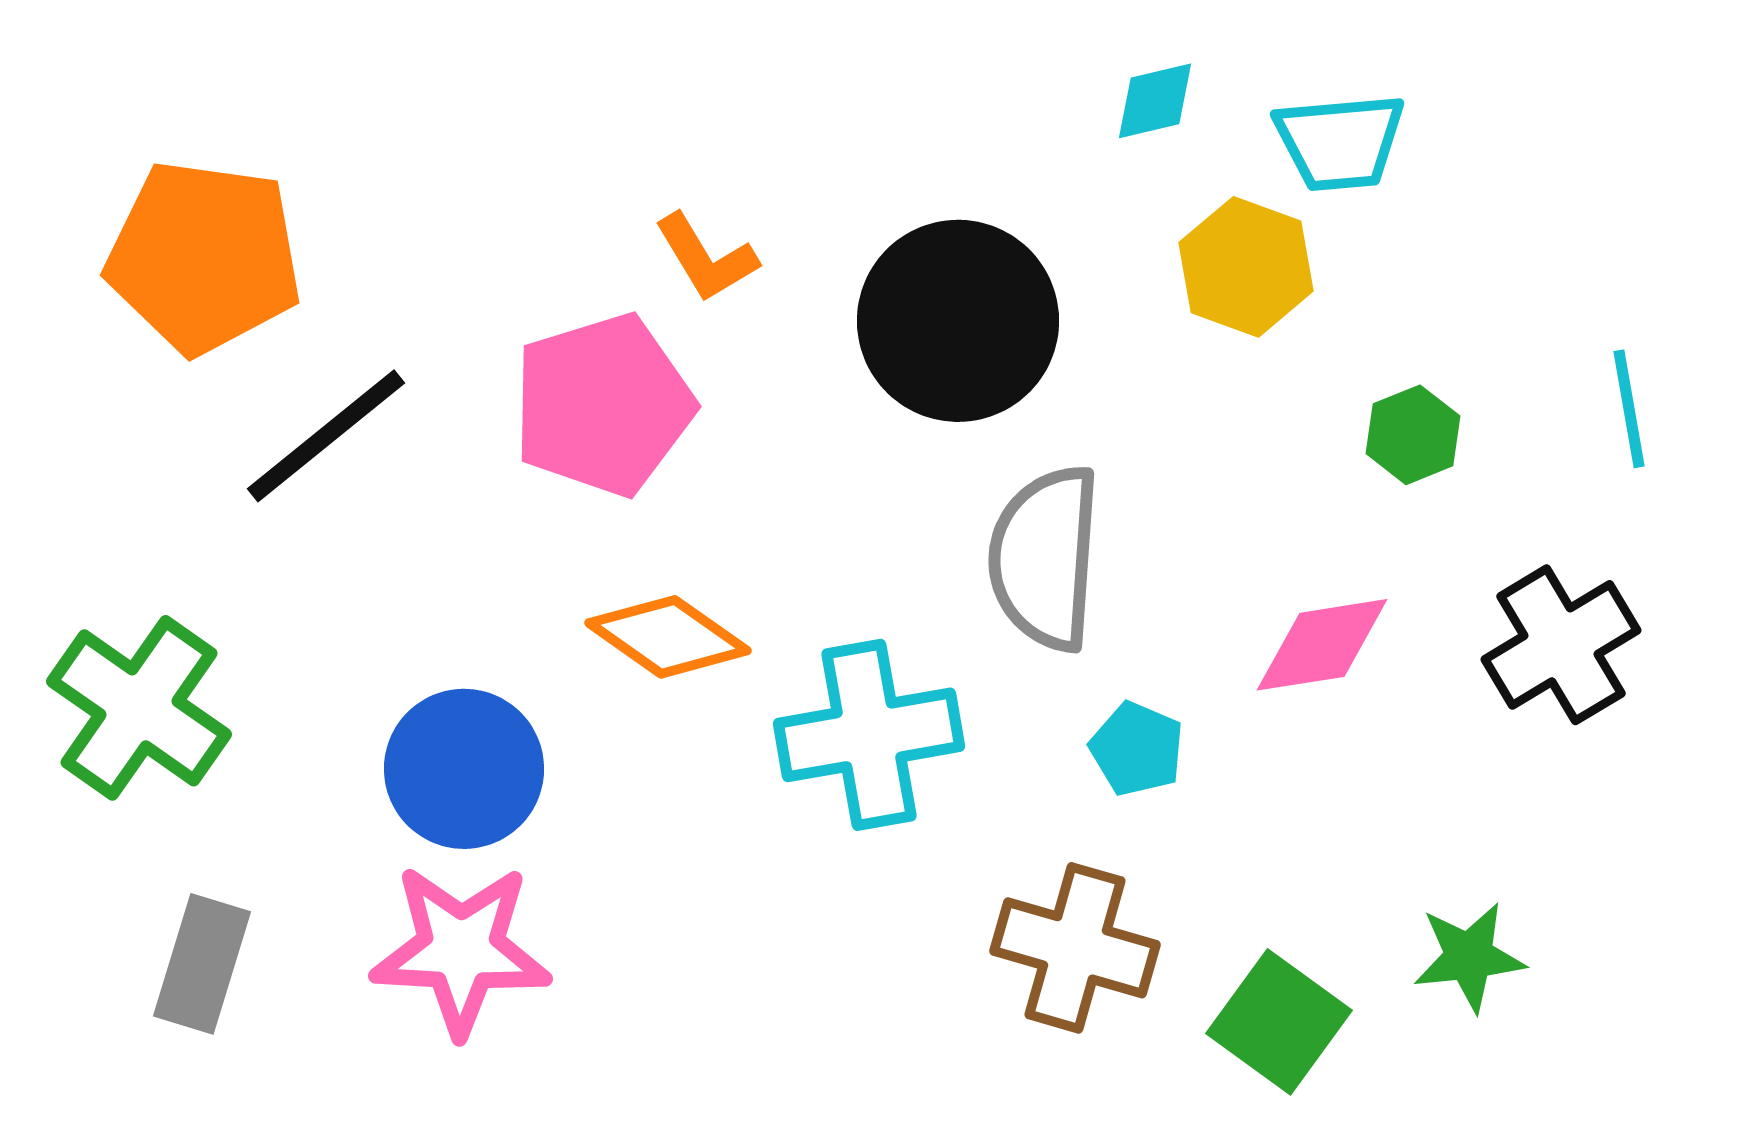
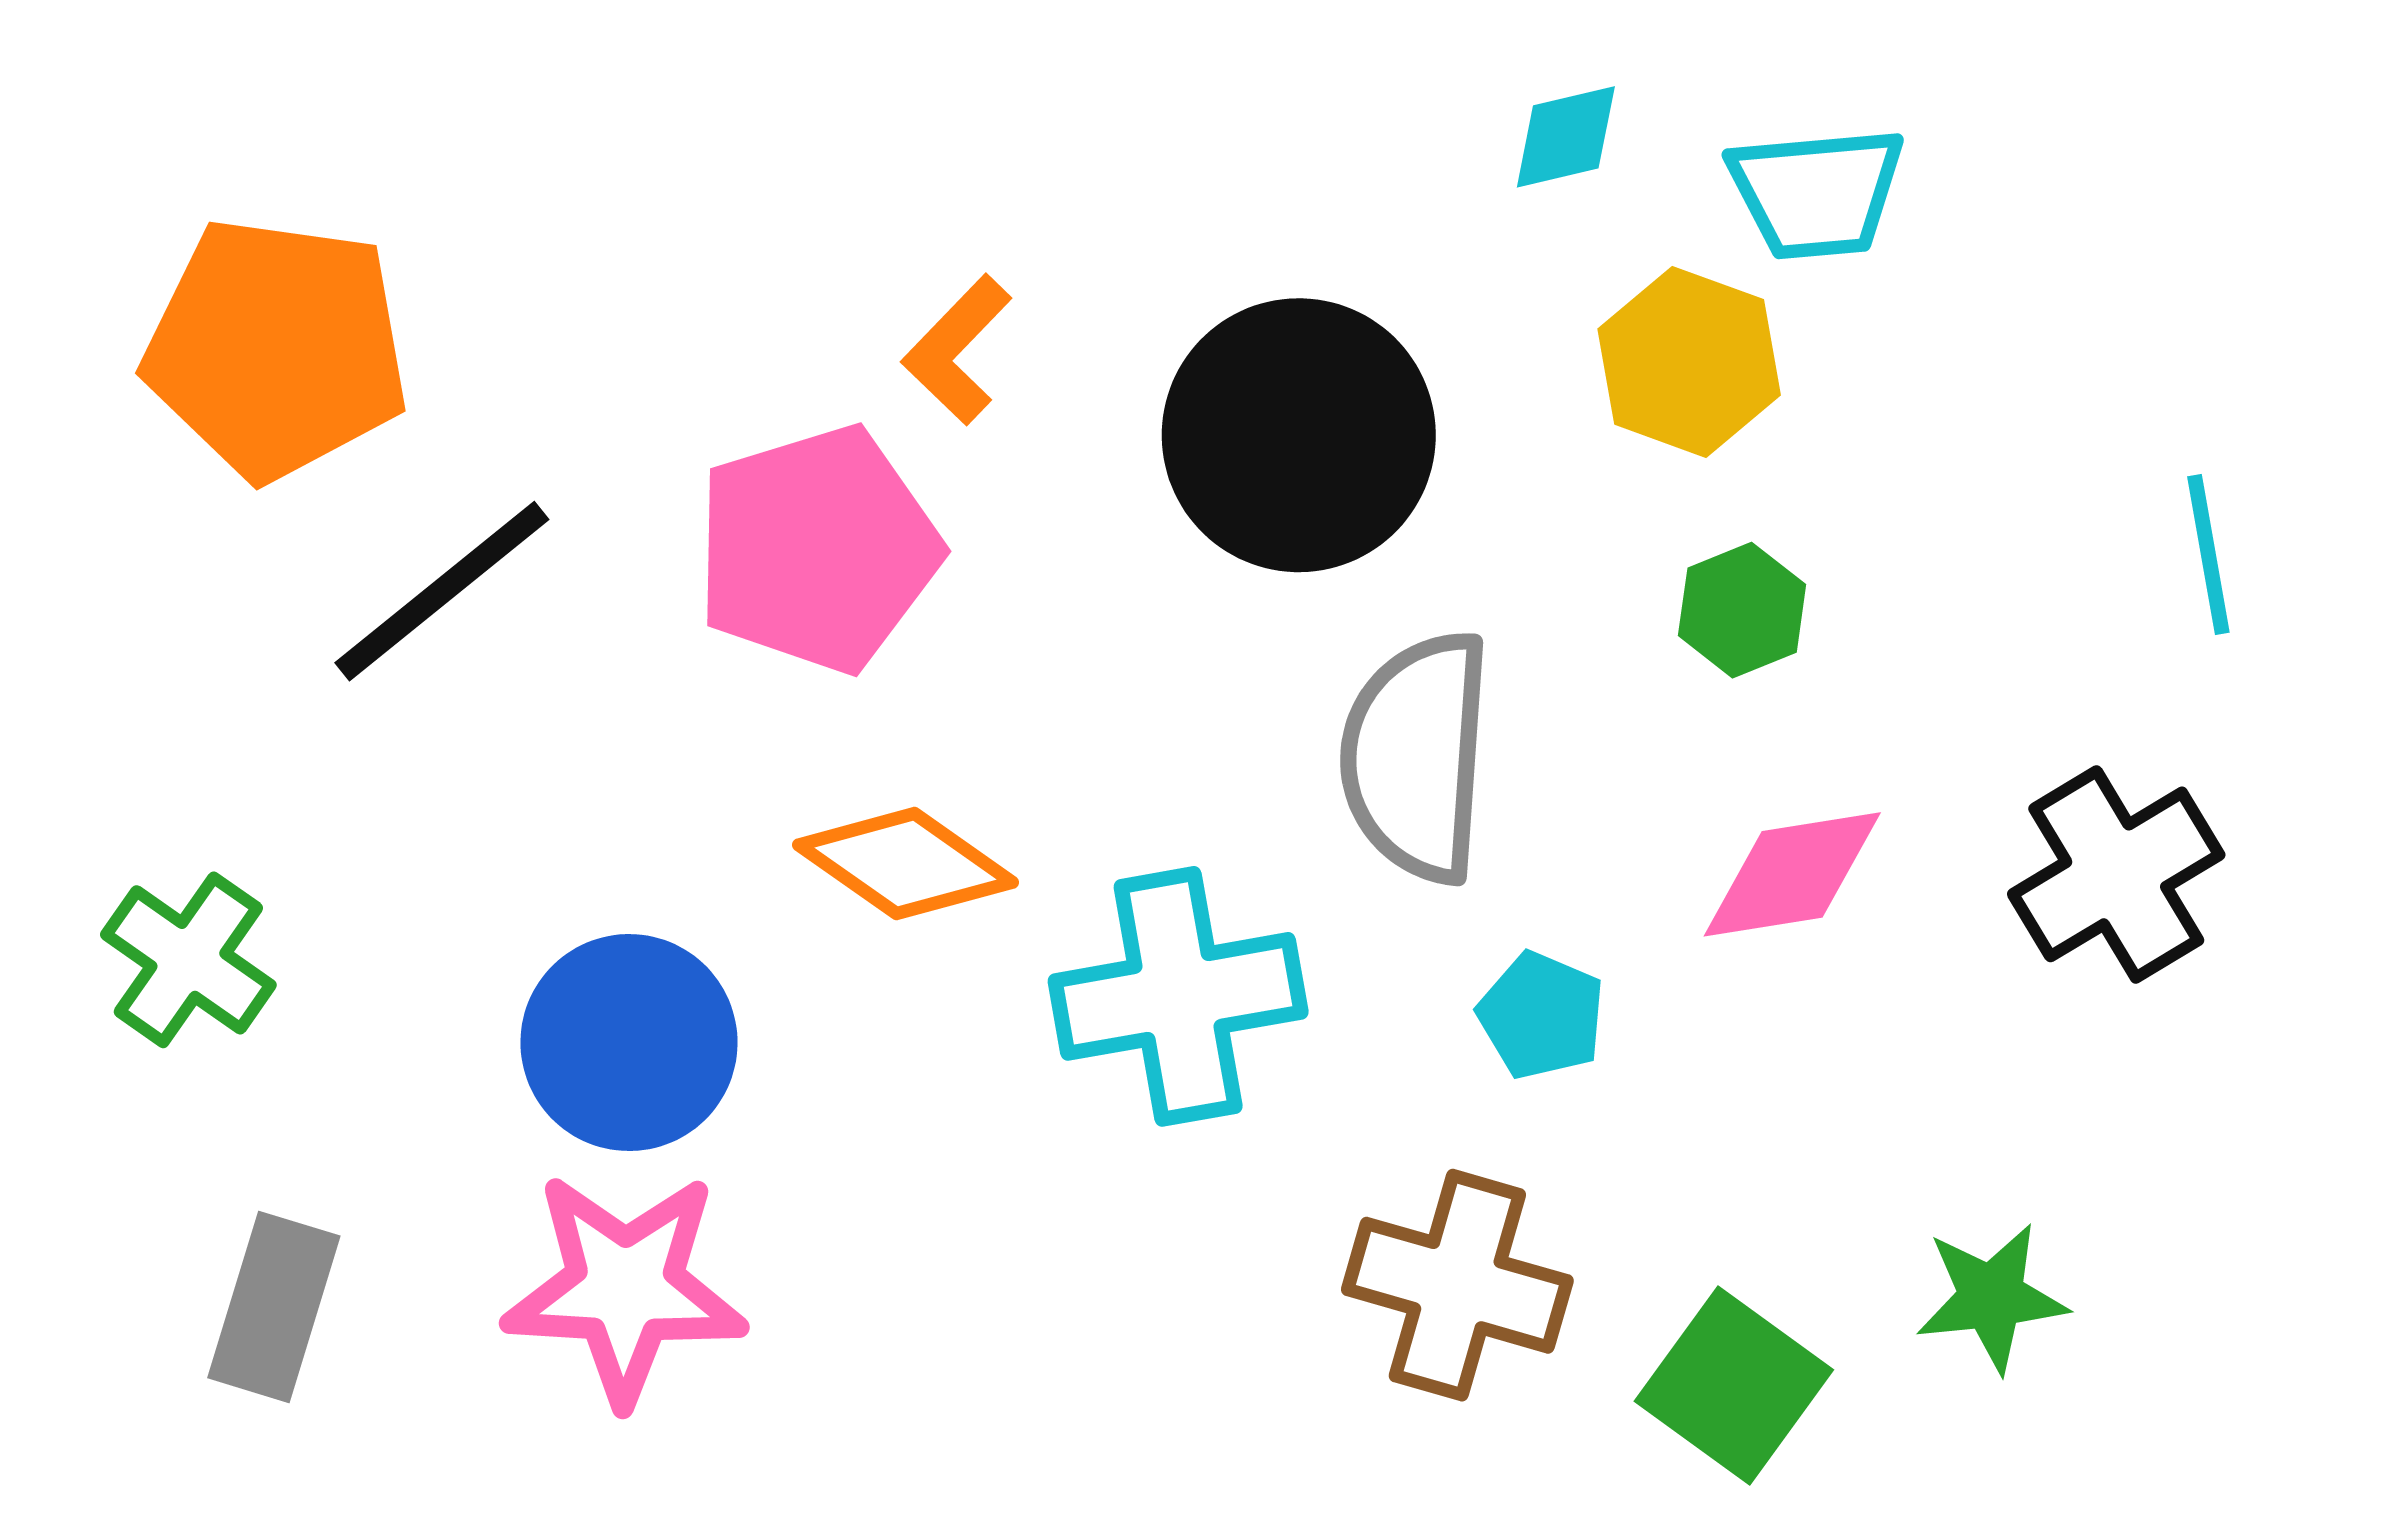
orange L-shape: (706, 258) -> (957, 350), turned 75
green hexagon: (1413, 435) -> (1742, 610), moved
green cross: (139, 708) -> (188, 960), size x0.7

